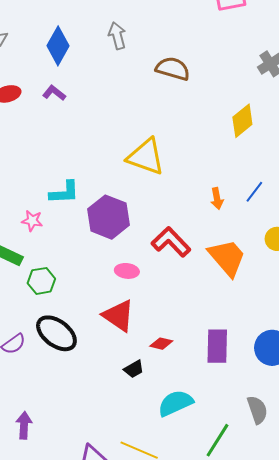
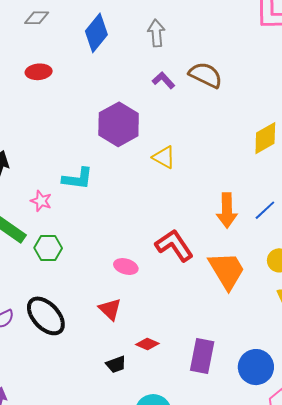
purple L-shape: (54, 93) -> (163, 80), moved
yellow triangle: (146, 157) -> (164, 157), size x0.6
orange arrow: (217, 198) -> (227, 210), size x1.6
purple hexagon: (109, 217) -> (119, 124), moved
green hexagon: (41, 281) -> (48, 248), moved
red triangle: (119, 316) -> (110, 309), size x0.7

